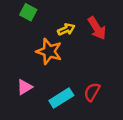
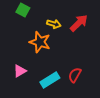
red arrow: (97, 28) -> (79, 23), turned -102
yellow arrow: (66, 29) -> (54, 24), turned 40

